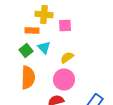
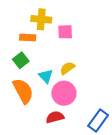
cyan triangle: (44, 48) -> (46, 76), moved
orange semicircle: (28, 78) -> (23, 91), turned -30

